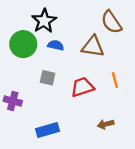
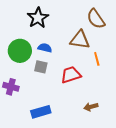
green circle: (23, 44) -> (20, 51), moved
blue semicircle: (56, 45) -> (45, 48), moved
orange line: (115, 80) -> (97, 59), moved

